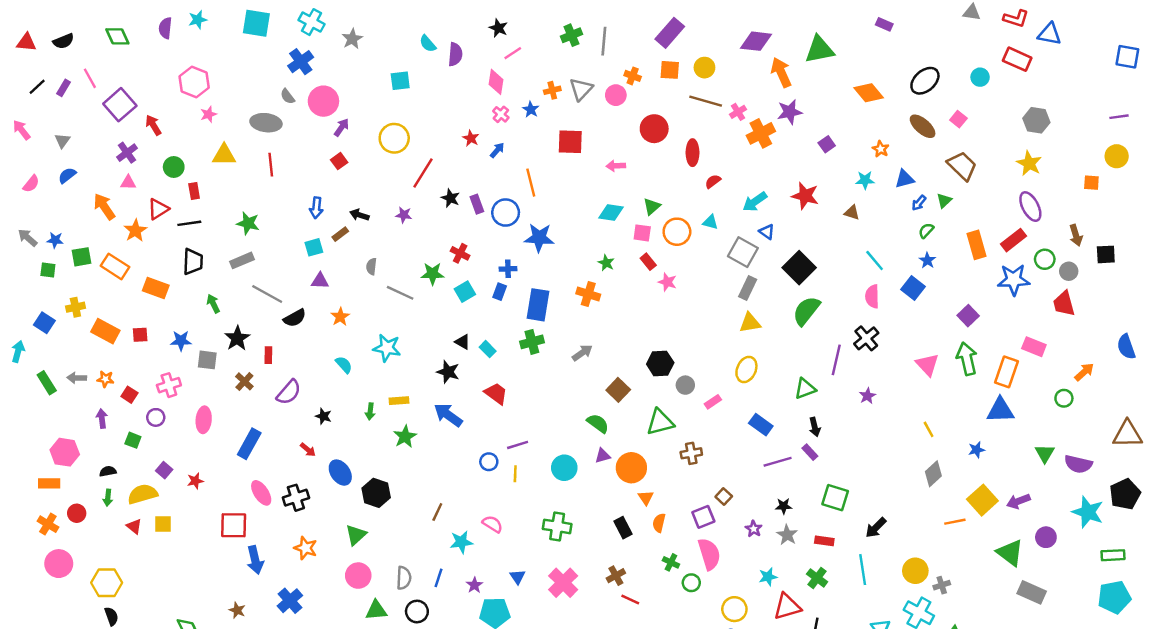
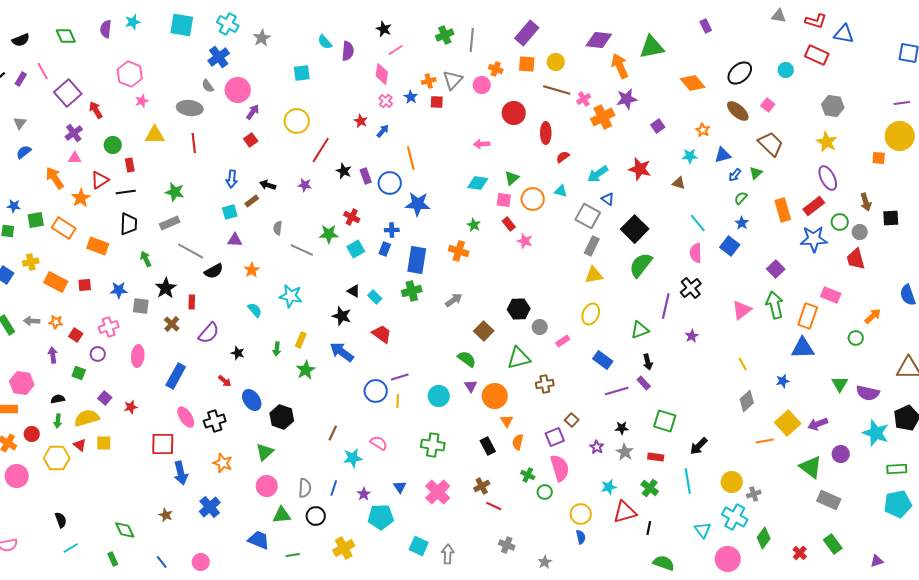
purple rectangle: (884, 24) -> (706, 26), turned 40
red square: (570, 142) -> (437, 102), moved, size x0.6
yellow circle: (1117, 156) -> (900, 136), size x1.5
pink triangle: (927, 365) -> (742, 310), turned 35
yellow rectangle: (399, 401) -> (301, 340), turned -63
purple triangle: (603, 456) -> (471, 386), turned -48
blue circle: (489, 462) -> (376, 391), size x1.5
yellow hexagon: (107, 583) -> (57, 458), moved

